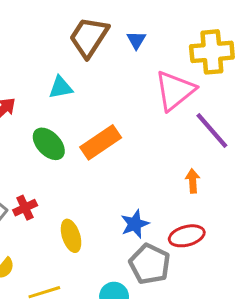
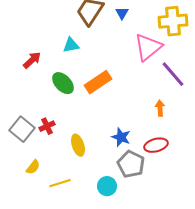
blue star: (135, 224) -> (121, 137), turned -30

